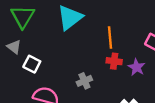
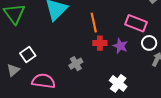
gray triangle: (14, 47) -> (13, 70), moved, turned 48
white square: (32, 64) -> (28, 55), turned 35

